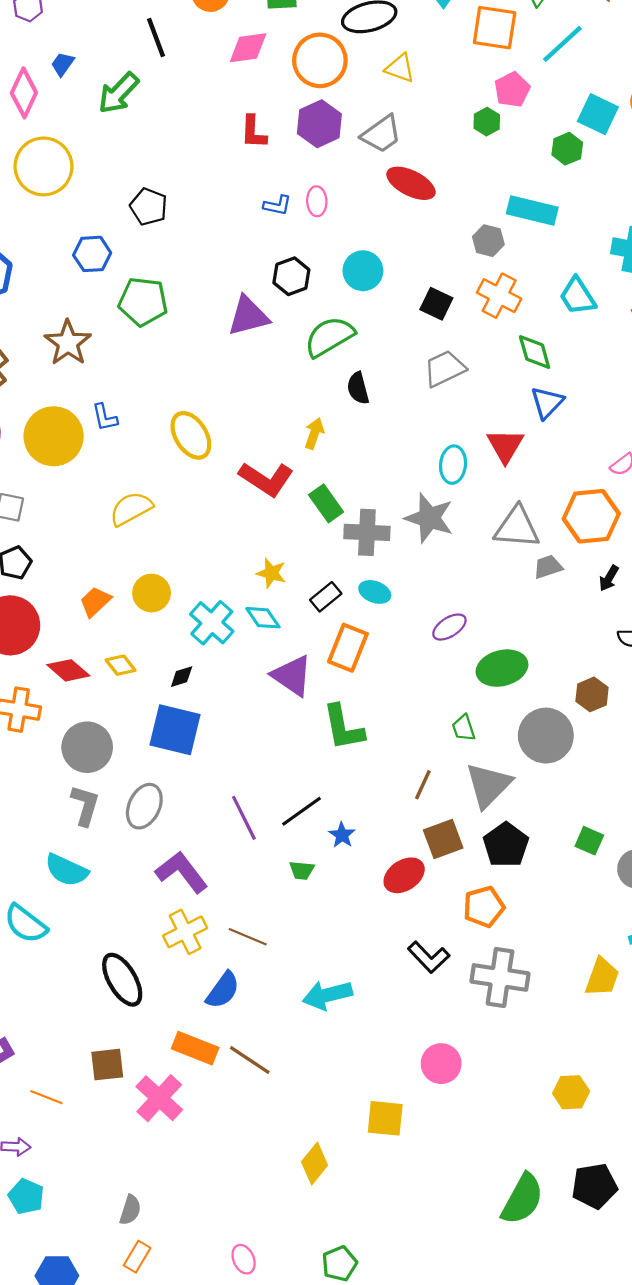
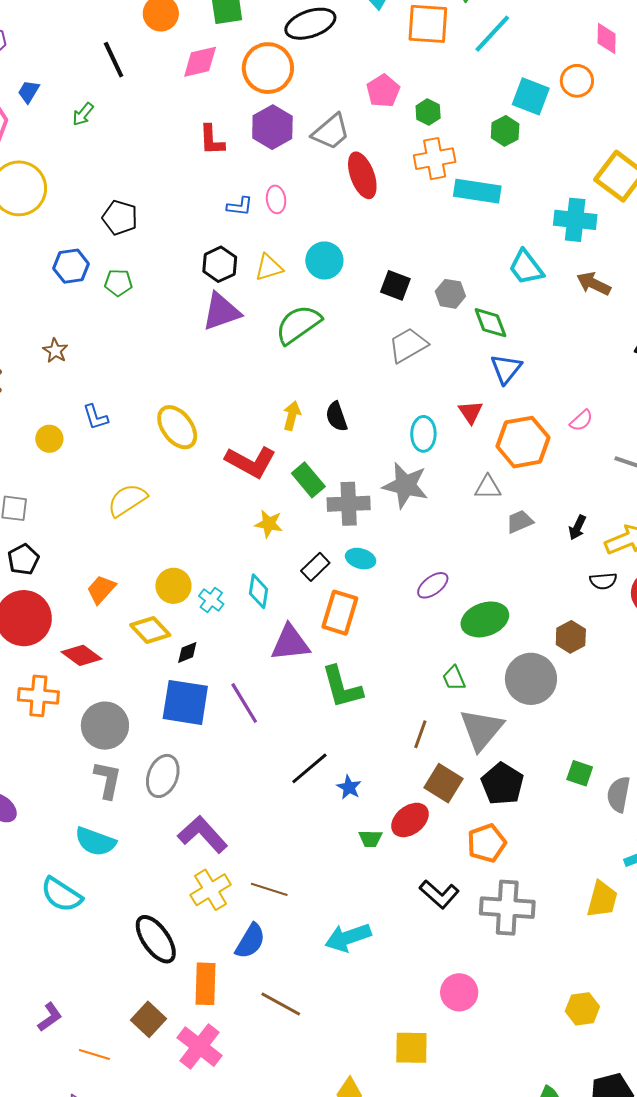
yellow triangle: (400, 68) -> (269, 267), moved, turned -32
pink pentagon: (512, 90) -> (383, 91), moved
green arrow: (118, 93) -> (83, 114), size x0.6
red ellipse: (411, 183) -> (362, 175), turned 48
gray hexagon: (488, 241) -> (450, 294), moved
black hexagon: (291, 276) -> (220, 264), moved
orange cross: (499, 296) -> (435, 159), moved, turned -33
green pentagon: (143, 302) -> (118, 283), moved, size x0.6
brown star: (68, 343) -> (55, 351), size x0.6
black semicircle: (358, 388) -> (337, 417), moved
yellow circle: (54, 436) -> (49, 439), size x0.5
red triangle: (505, 446) -> (471, 412), size x0.7
orange hexagon: (591, 516) -> (523, 442), moved
gray triangle: (517, 527) -> (488, 487), size x0.6
yellow star: (271, 573) -> (269, 524), moved
yellow circle: (152, 593) -> (173, 586), moved
cyan diamond: (263, 618) -> (258, 591), turned 48
cyan cross: (212, 623) -> (211, 600), size x0.6
yellow diamond: (121, 665) -> (150, 630), moved, size x1.4
purple triangle: (292, 676) -> (290, 643), turned -36
purple line: (244, 818) -> (244, 703), moved
brown square: (443, 839) -> (444, 783), turned -33
green trapezoid: (302, 870) -> (370, 839), moved
orange rectangle: (195, 1048) -> (206, 984), moved, turned 75
brown square: (107, 1065) -> (148, 1019), turned -36

